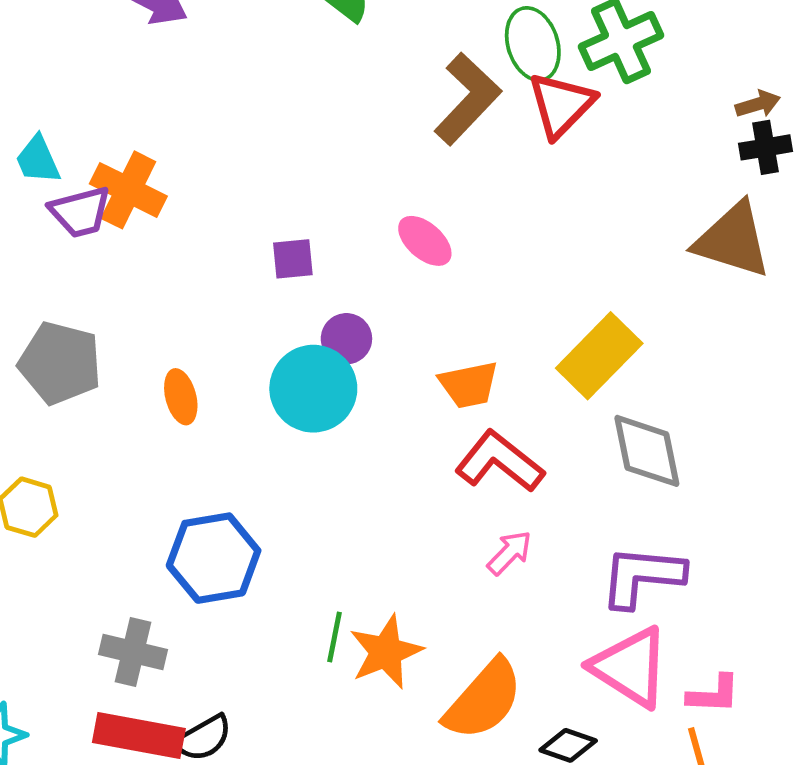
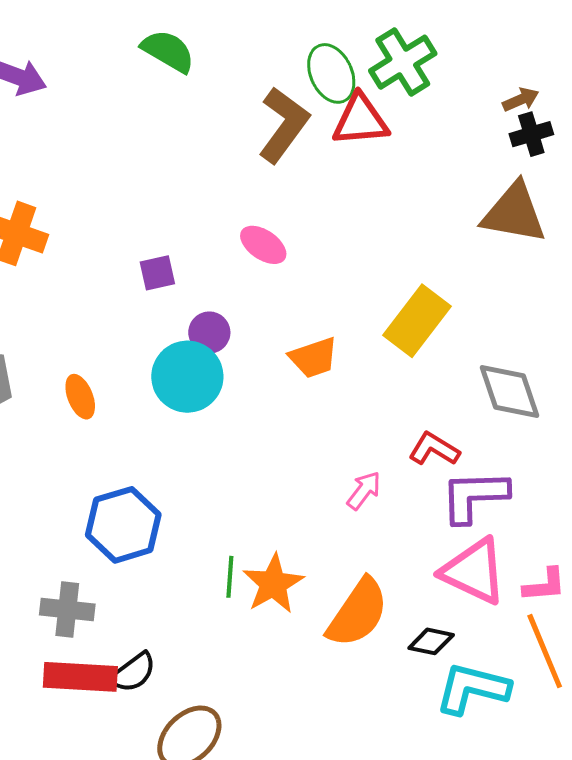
red triangle: (561, 105) -> (360, 120), turned 48
gray diamond: (647, 451) -> (509, 391), moved
red L-shape: (499, 462) -> (434, 449), moved, size x0.7

